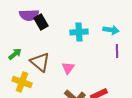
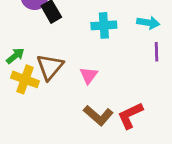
brown triangle: (40, 62) -> (50, 67), turned 30
yellow cross: (22, 82) -> (25, 79), moved

